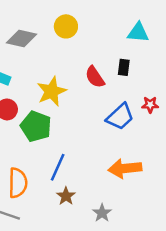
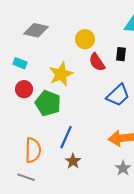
yellow circle: (66, 26) -> (85, 39), moved
gray star: (102, 213) -> (123, 168), moved

